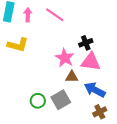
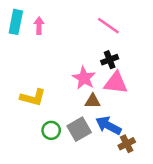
pink line: (55, 15) -> (108, 26), moved
yellow L-shape: (18, 45) -> (33, 97), moved
blue arrow: (95, 90) -> (108, 125), moved

